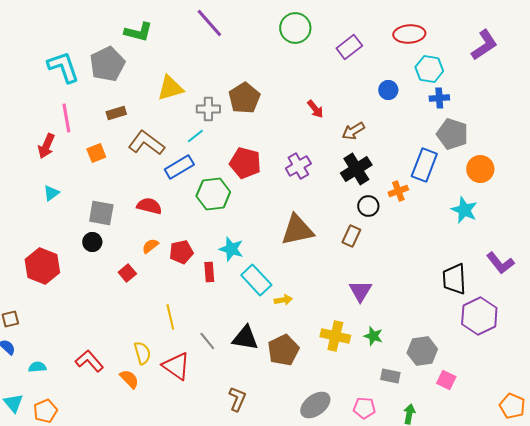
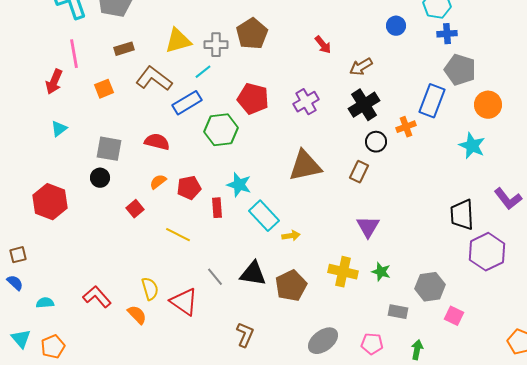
yellow triangle: (170, 88) -> (178, 41), moved
yellow line: (170, 317) -> (178, 235), moved, turned -50

